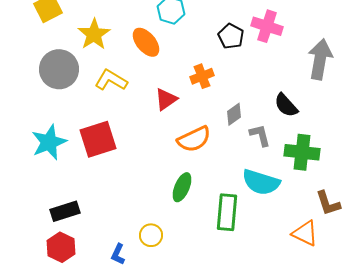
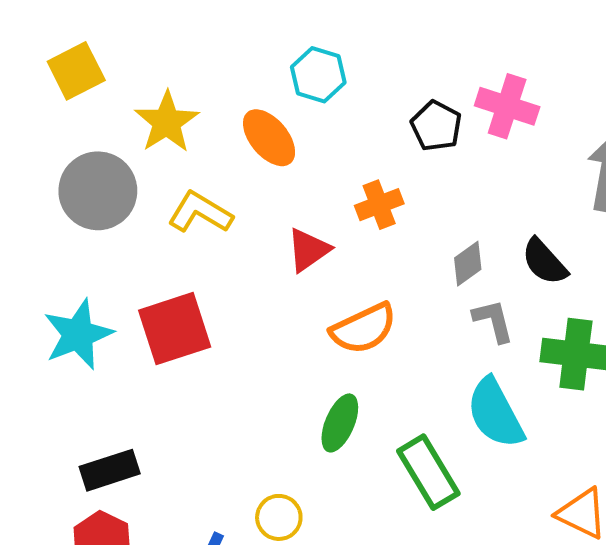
gray diamond: (234, 114) -> (468, 264), moved
cyan semicircle: (261, 182) -> (495, 413), turned 45
green rectangle: (227, 212) -> (428, 472), turned -36

